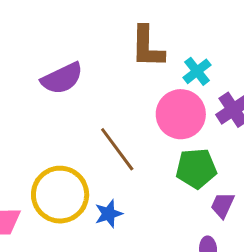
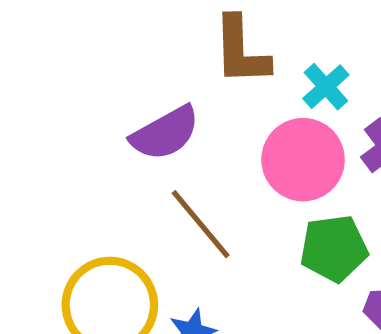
purple semicircle: (62, 78) -> (165, 133), moved

